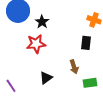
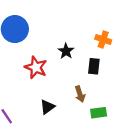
black star: (42, 22) -> (66, 51), moved
red star: (36, 44) -> (36, 67), turned 30

